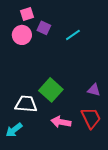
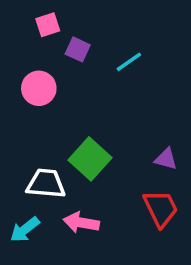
pink circle: (22, 35) -> (39, 88), moved
pink arrow: (61, 122) -> (81, 222), moved

